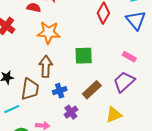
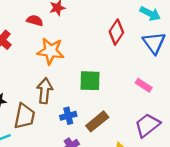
purple trapezoid: (124, 82) -> (147, 125), moved
blue cross: (60, 91) -> (68, 116), moved

